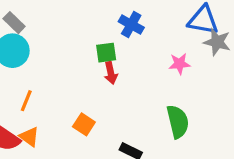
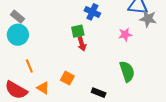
orange line: (26, 101) -> (29, 66), turned -40
orange triangle: (29, 137) -> (43, 88), moved

